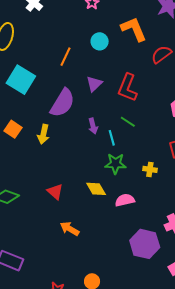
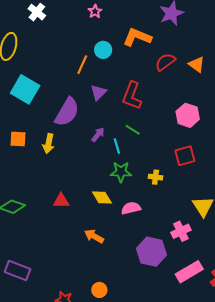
orange L-shape: (134, 29) -> (137, 37), turned -44
orange line: (65, 57) -> (82, 65), moved
purple arrow: (93, 126) -> (98, 135), turned -126
orange square: (13, 129) -> (18, 139), turned -30
red triangle: (55, 192) -> (61, 201), turned -42
orange arrow: (70, 229) -> (94, 236), moved

